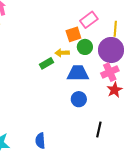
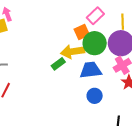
green circle: (85, 47) -> (95, 43), size x1.5
yellow arrow: (62, 53) -> (73, 52), size x1.6

